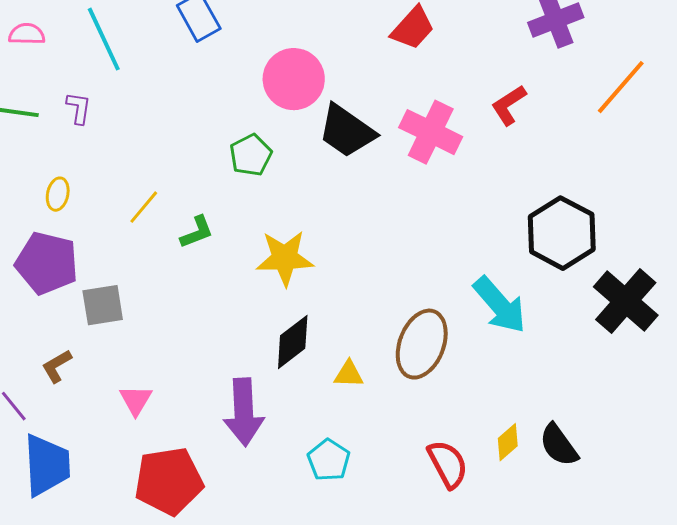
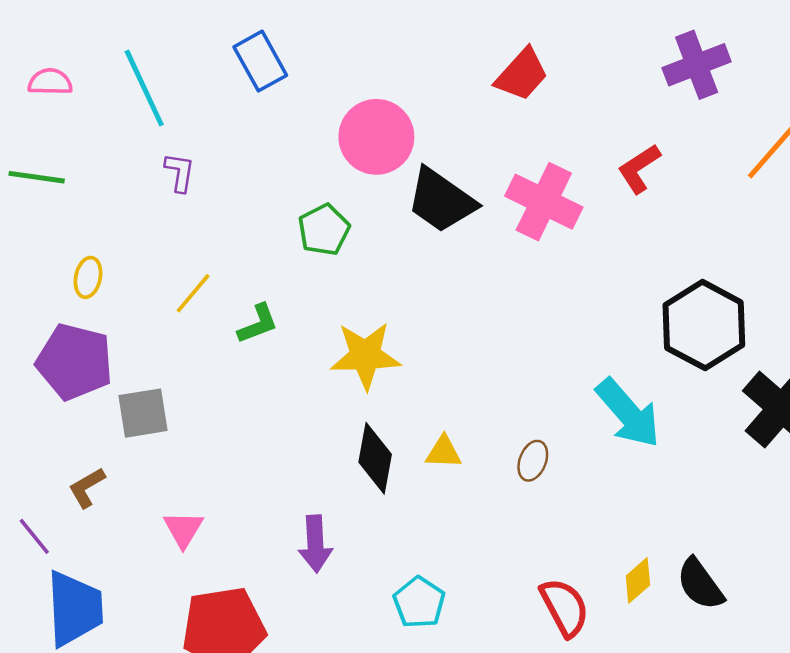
purple L-shape: (79, 108) -> (180, 172), moved
black diamond: (293, 342) -> (375, 458), turned -42
brown ellipse: (422, 344) -> (533, 461), size x0.5
yellow triangle: (349, 374) -> (444, 452), moved
purple arrow: (244, 412) -> (315, 544), size x0.7

